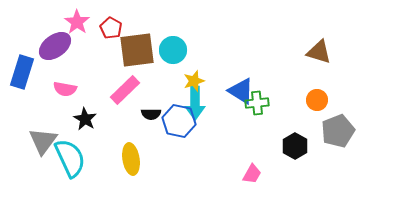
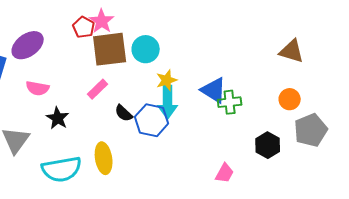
pink star: (77, 22) -> (102, 21), moved
pink rectangle: (125, 90) -> (98, 89), size x0.7
black semicircle: (151, 114) -> (124, 113), turned 42
cyan semicircle: (70, 158) -> (62, 169), moved, turned 105

